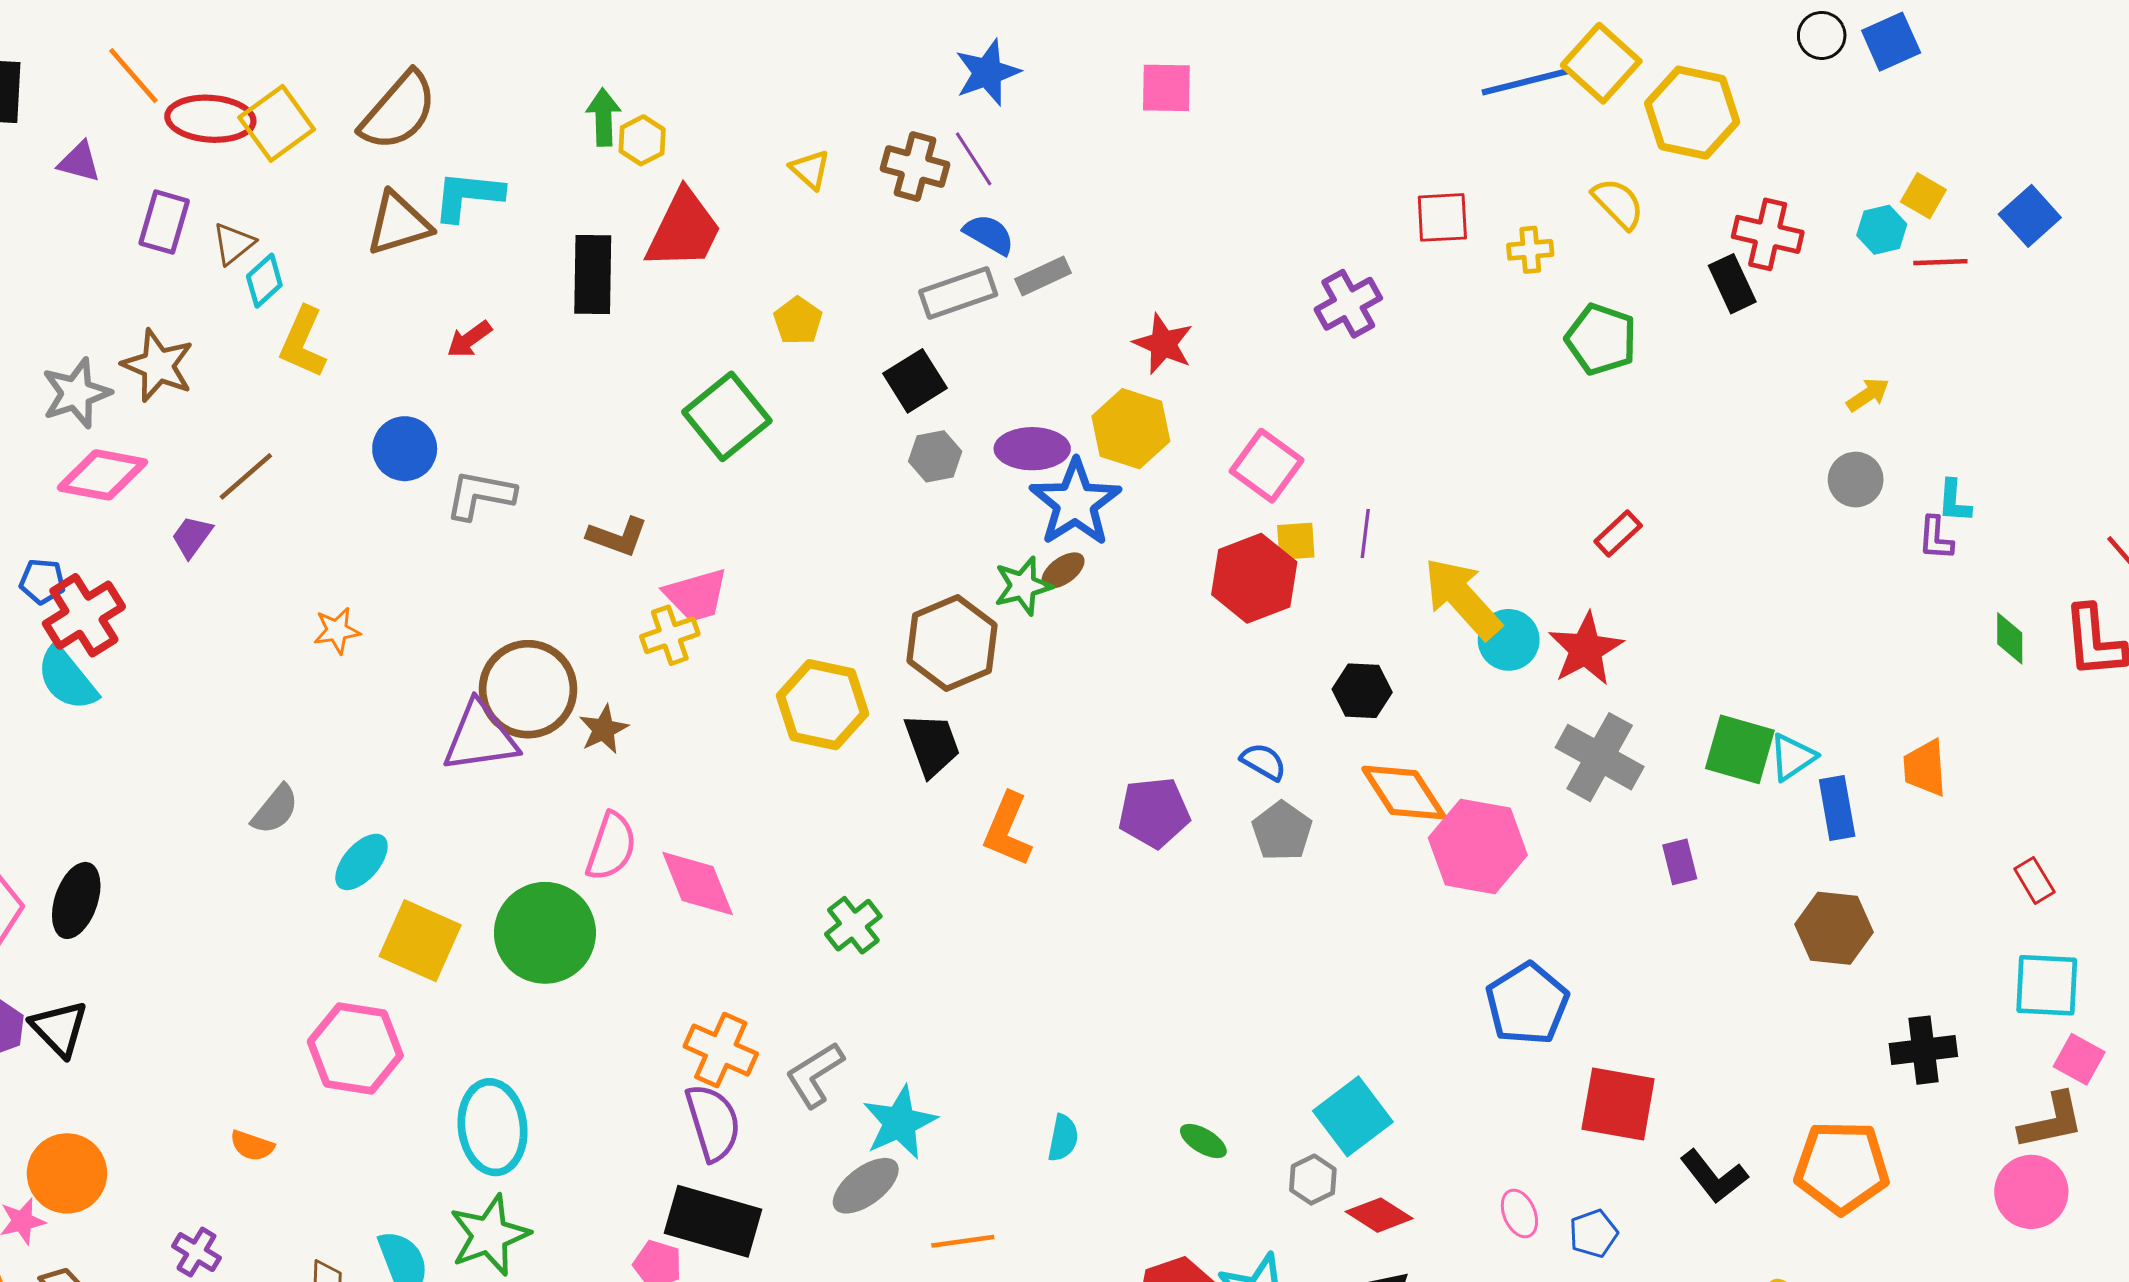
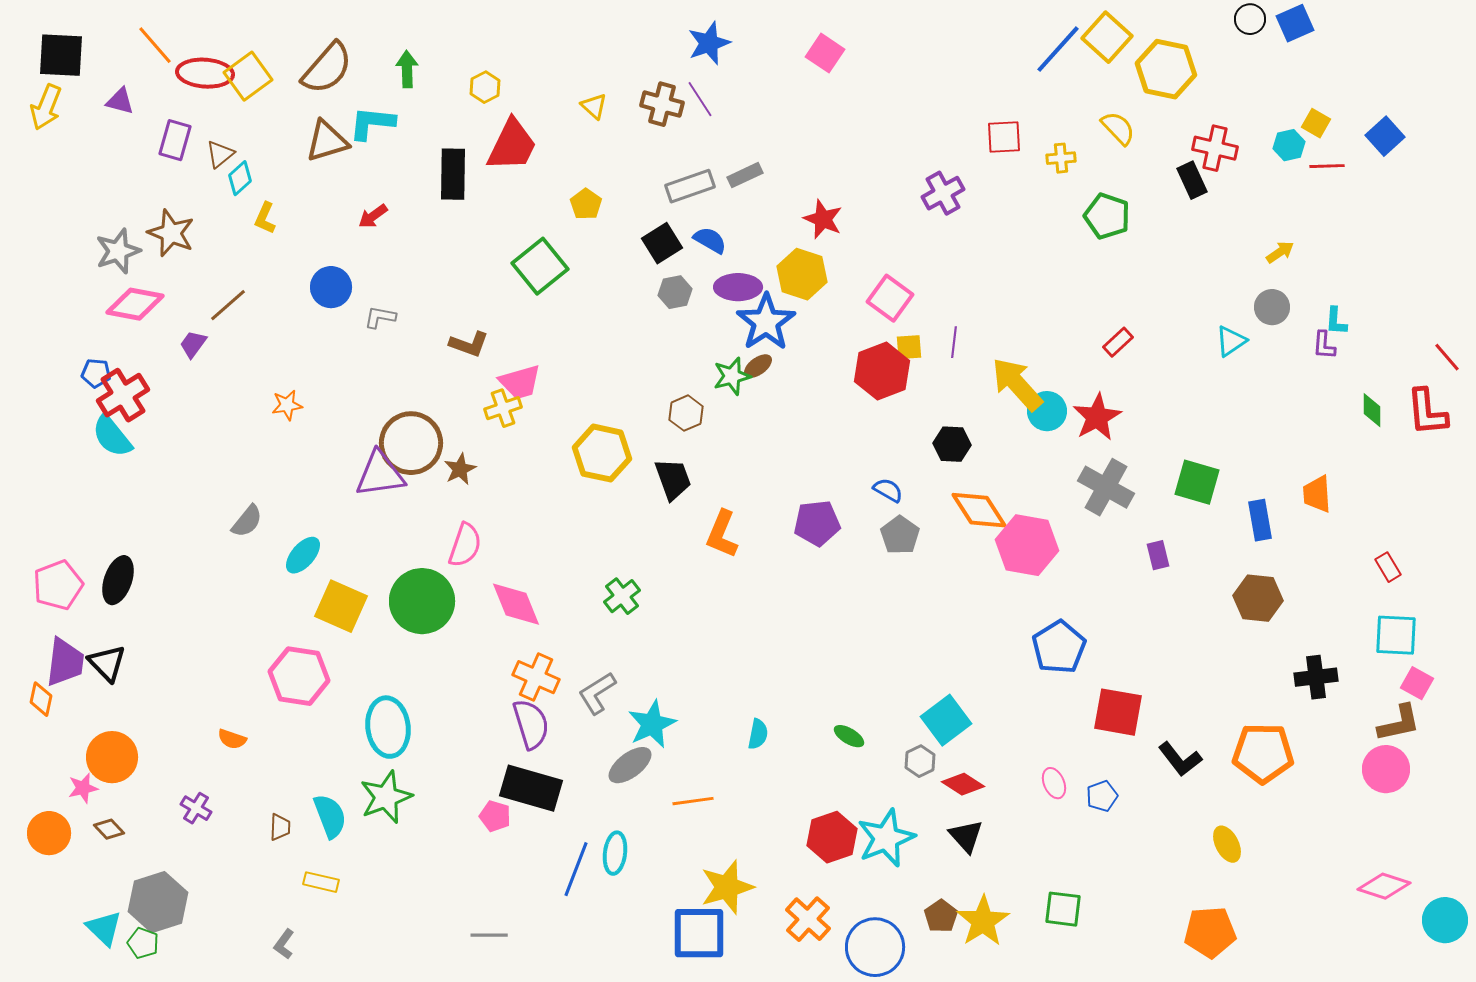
blue line: (1526, 82) -> (1058, 49), turned -34
pink square: (1166, 88) -> (825, 53), turned 33
green arrow: (604, 117) -> (407, 69), moved
blue semicircle: (989, 234) -> (710, 240), moved
yellow L-shape: (303, 342) -> (265, 218), size x0.7
gray L-shape: (480, 495) -> (380, 317), size x0.7
brown hexagon: (952, 643) -> (686, 413), size x0.6
cyan triangle: (1792, 757) -> (1231, 341), moved
pink diamond: (698, 884) -> (516, 604), moved

